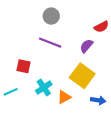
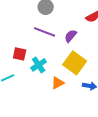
purple semicircle: (86, 46) -> (71, 36), moved
cyan cross: (44, 88) -> (39, 65), moved

